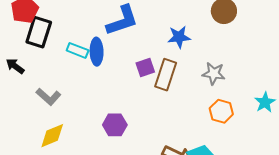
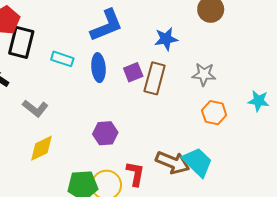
blue ellipse: (97, 52) -> (98, 68), moved
cyan star: (265, 102) -> (258, 101), turned -30

